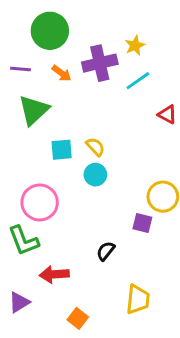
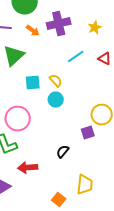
yellow star: (135, 45) -> (95, 28), moved
cyan line: (138, 81) -> (76, 57), moved
purple square: (142, 223) -> (88, 133), turned -32
orange square: (78, 318) -> (59, 200), moved

